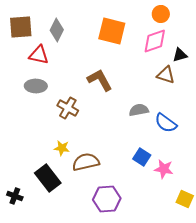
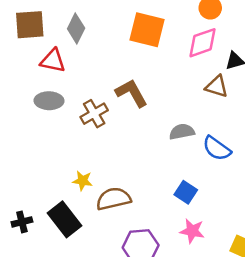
brown cross: (68, 108) -> (94, 114), moved, turned 30
pink star: (164, 169) -> (192, 231), moved
black cross: (15, 196) -> (22, 222), moved, turned -35

